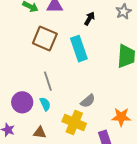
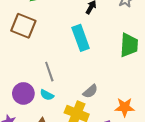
brown square: (45, 39) -> (23, 26), moved
cyan semicircle: (45, 104) -> (47, 95), turned 144

